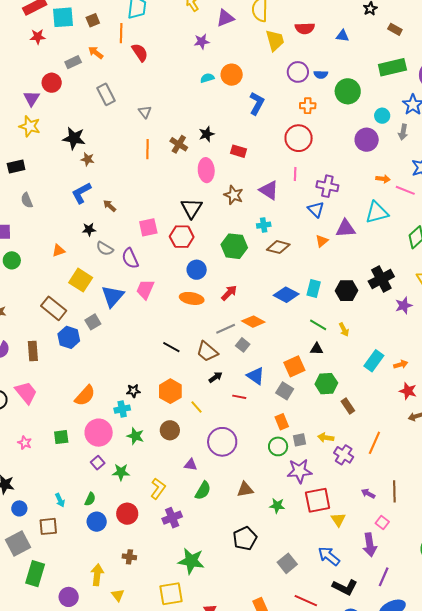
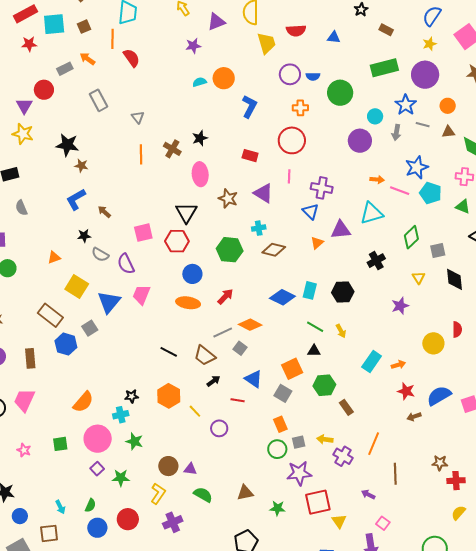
red rectangle: (239, 151) -> (250, 156), moved
black cross: (381, 279) -> (376, 261), moved, size x0.7
pink trapezoid: (26, 393) -> (24, 400), turned -115
brown circle: (170, 430) -> (168, 466), moved
purple circle: (222, 442) -> (219, 428), moved, size x0.6
green semicircle: (203, 491) -> (203, 495), turned -90
brown line: (394, 491) -> (395, 474), moved

